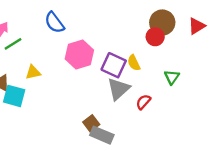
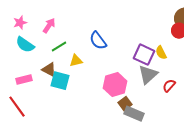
blue semicircle: (54, 23) -> (98, 41), moved
green line: (13, 44) -> (59, 47), moved
pink hexagon: (79, 54) -> (115, 85), moved

